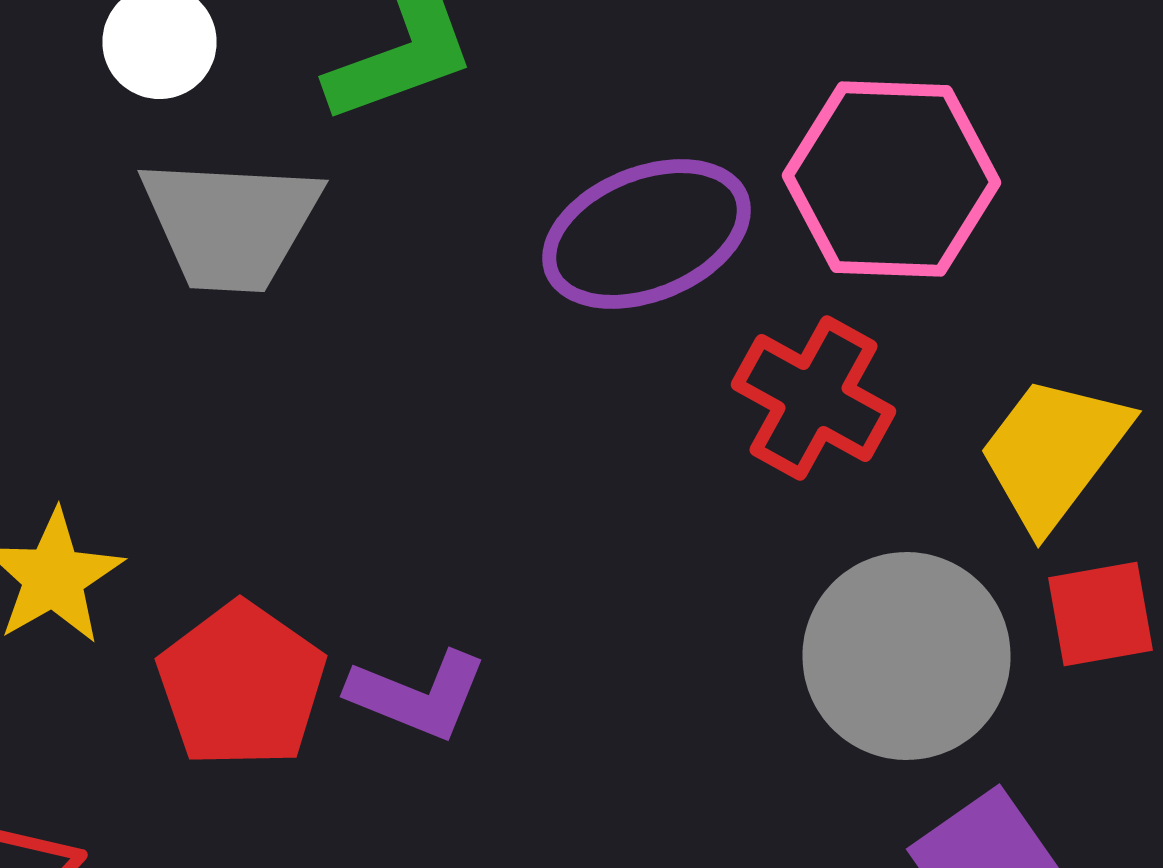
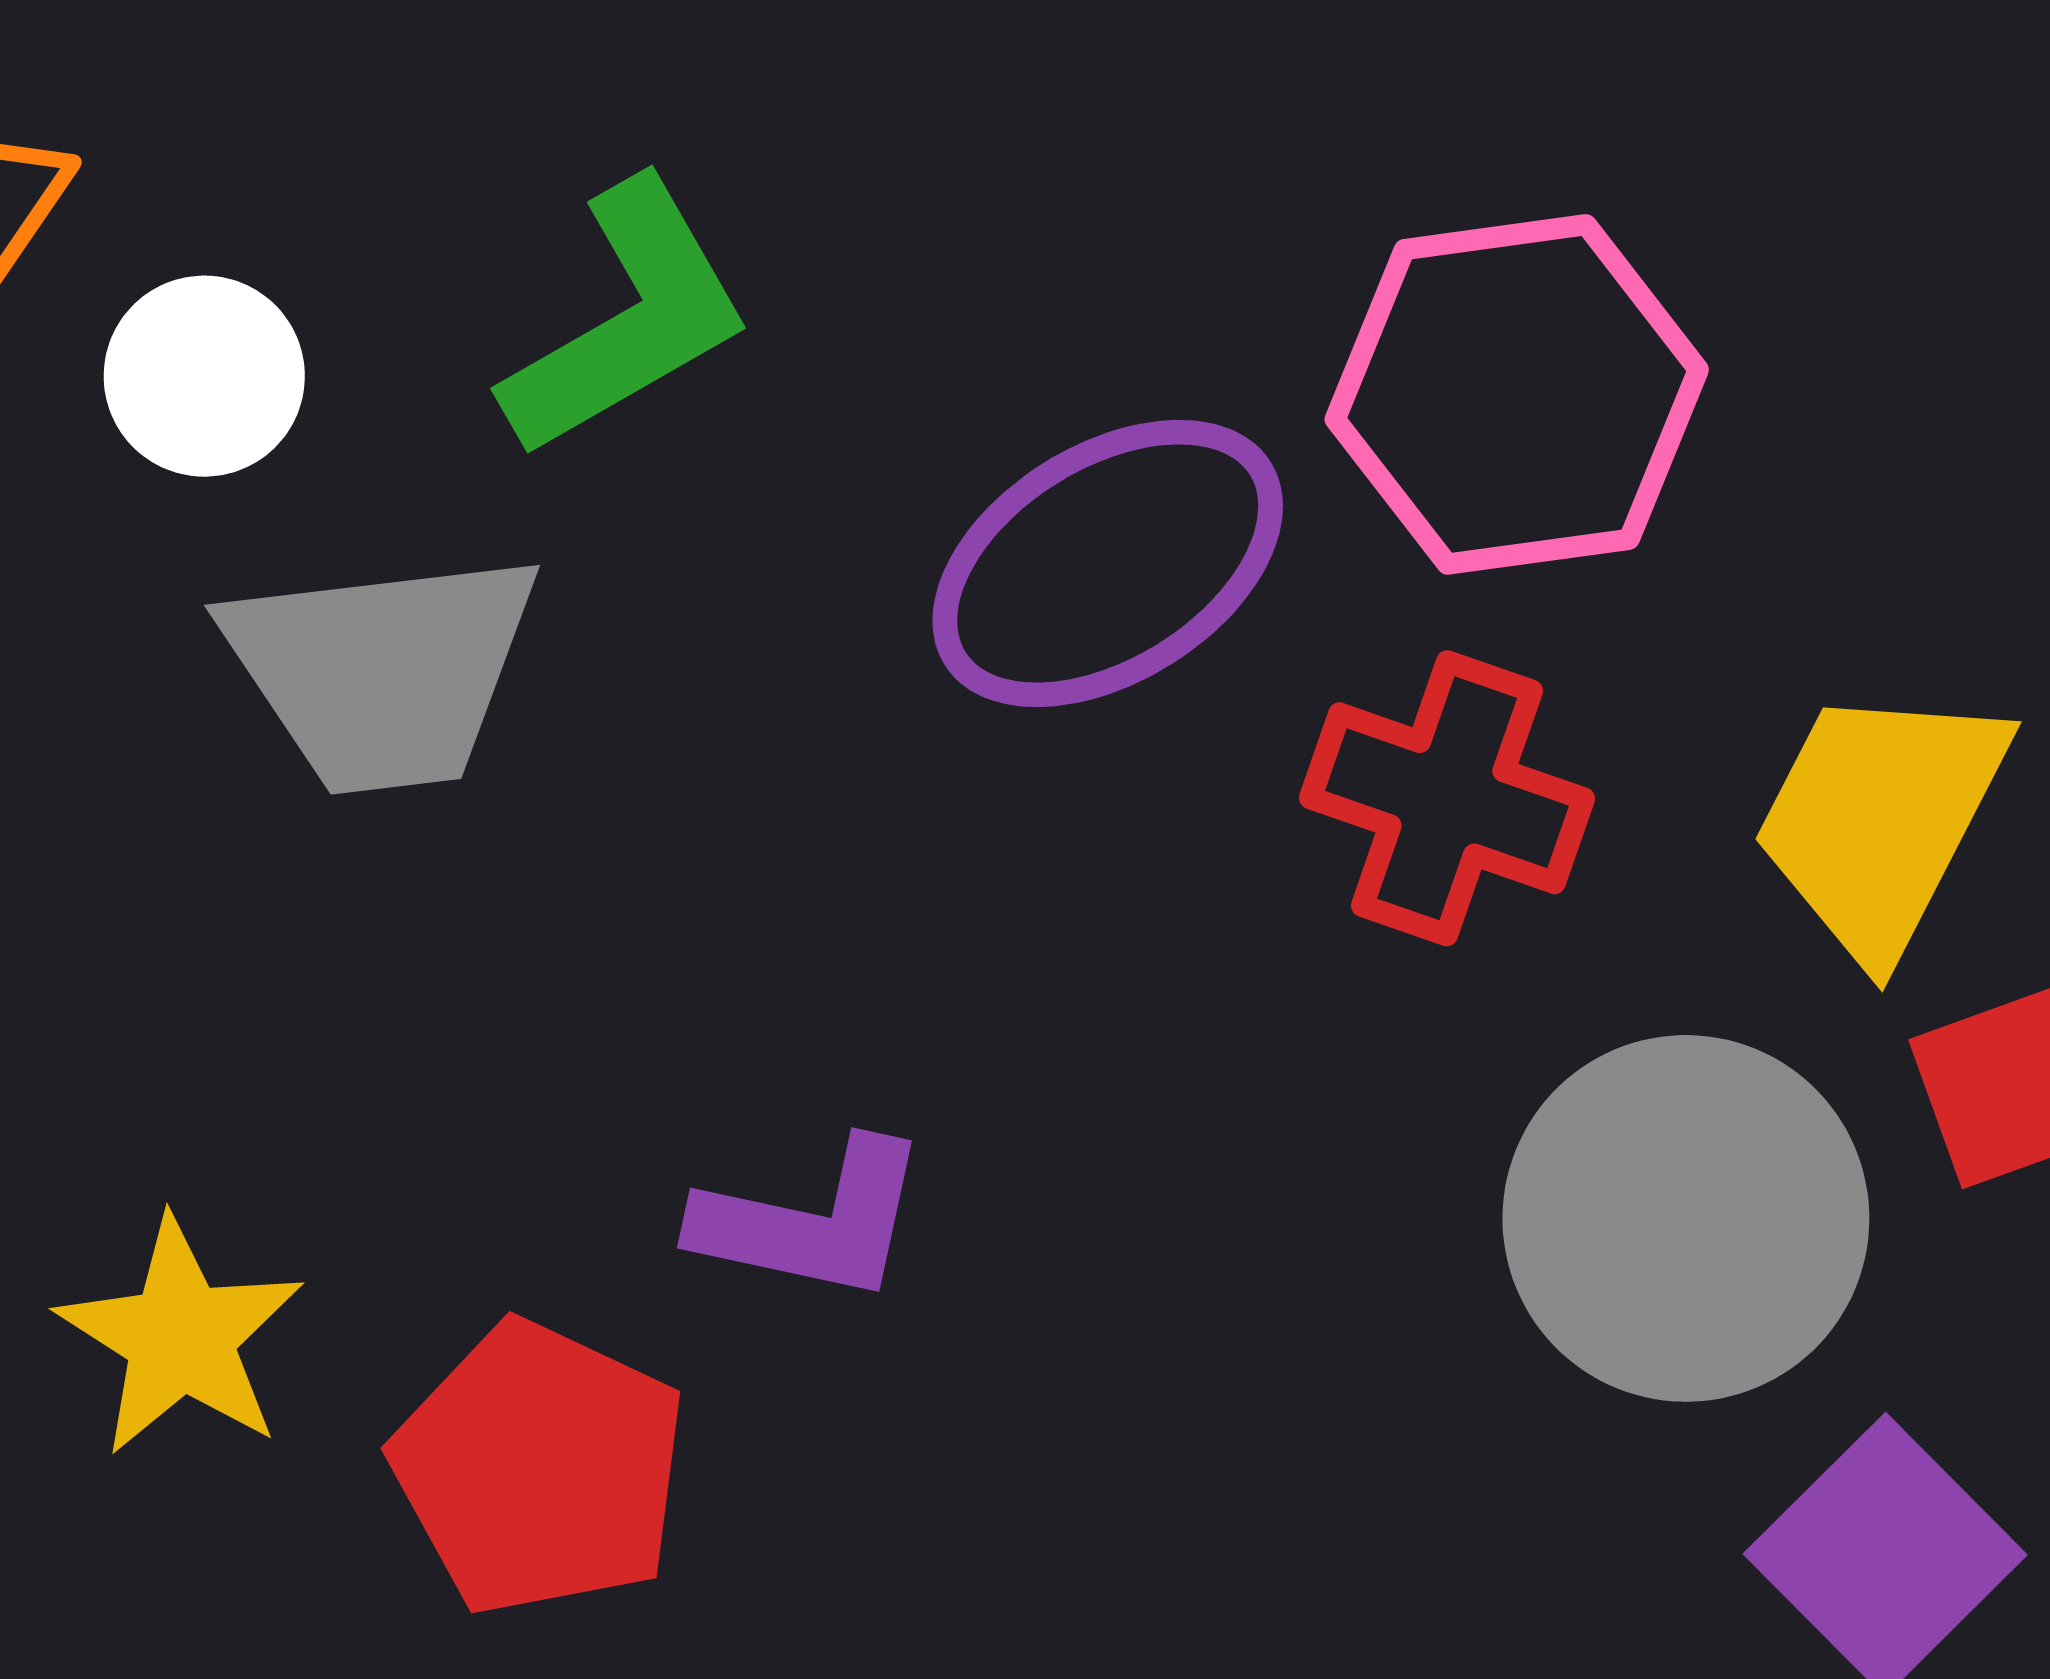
purple L-shape: (418, 695) -> (812, 1221), moved

